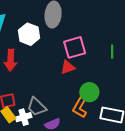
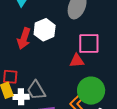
white hexagon: (29, 34) -> (45, 30), moved
green circle: (89, 92) -> (91, 91), size x1.4

